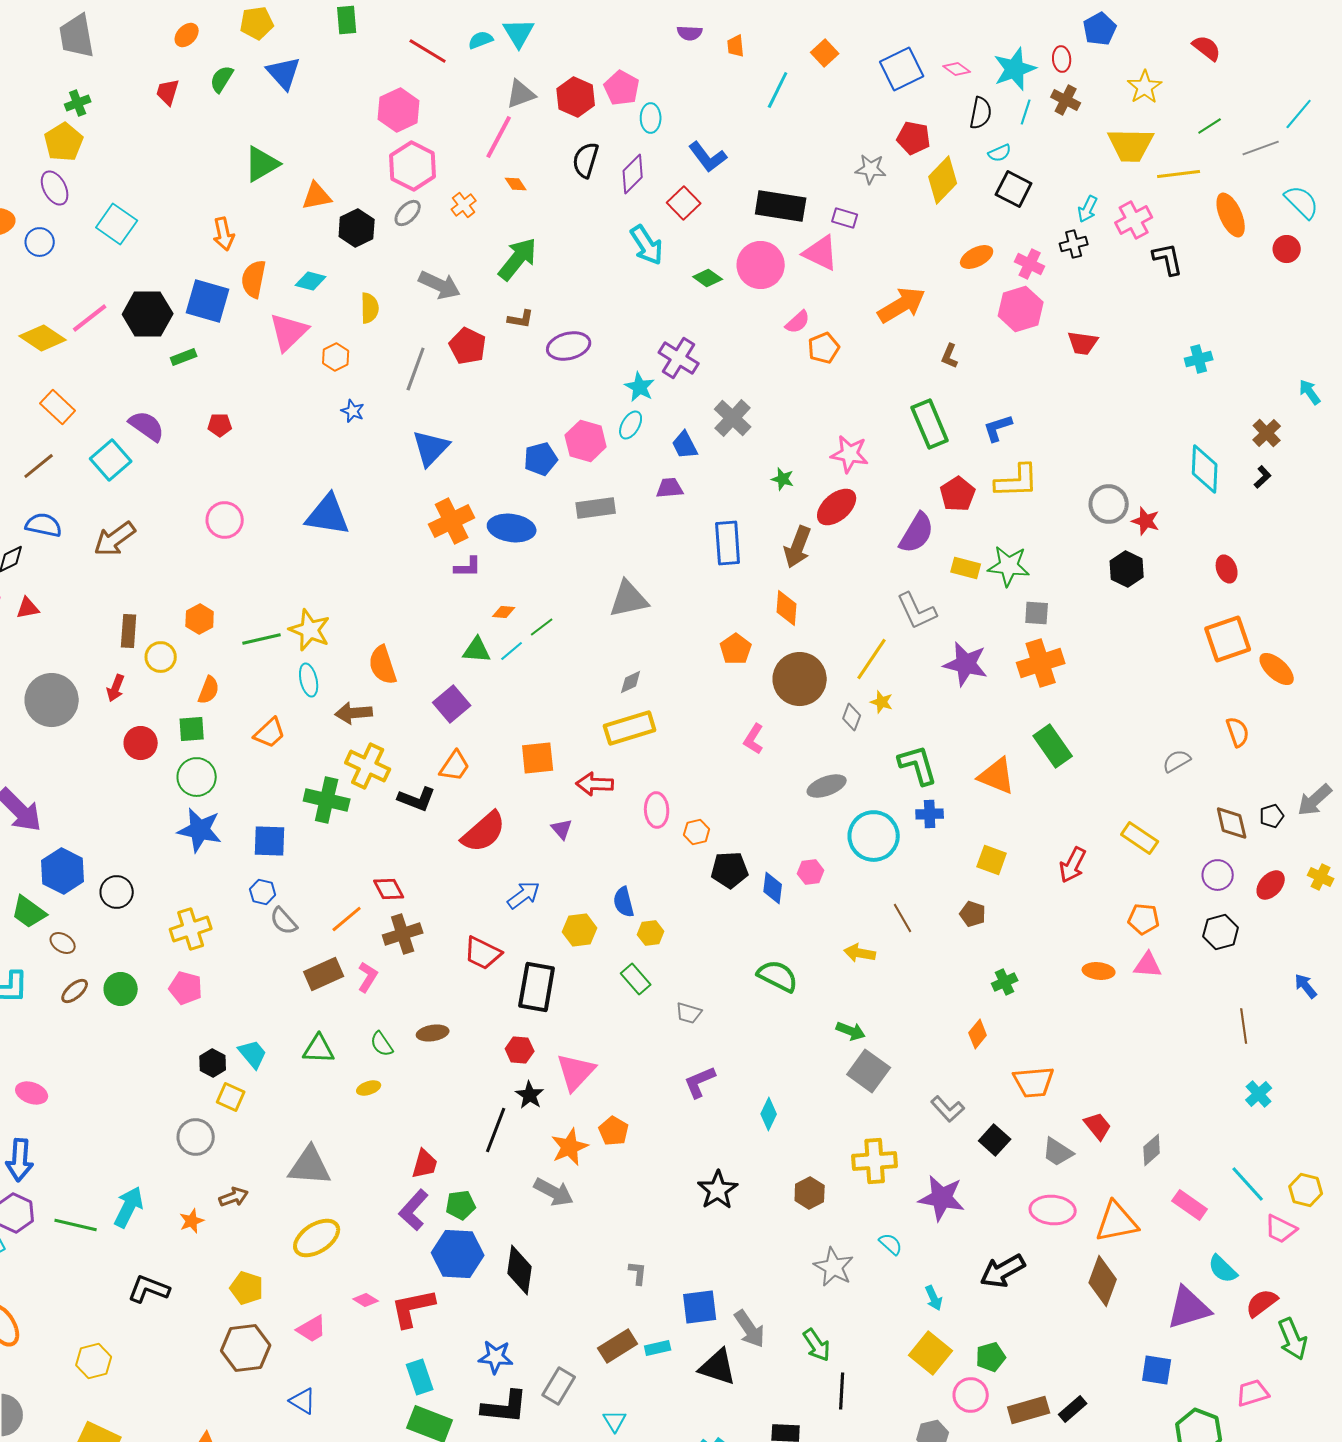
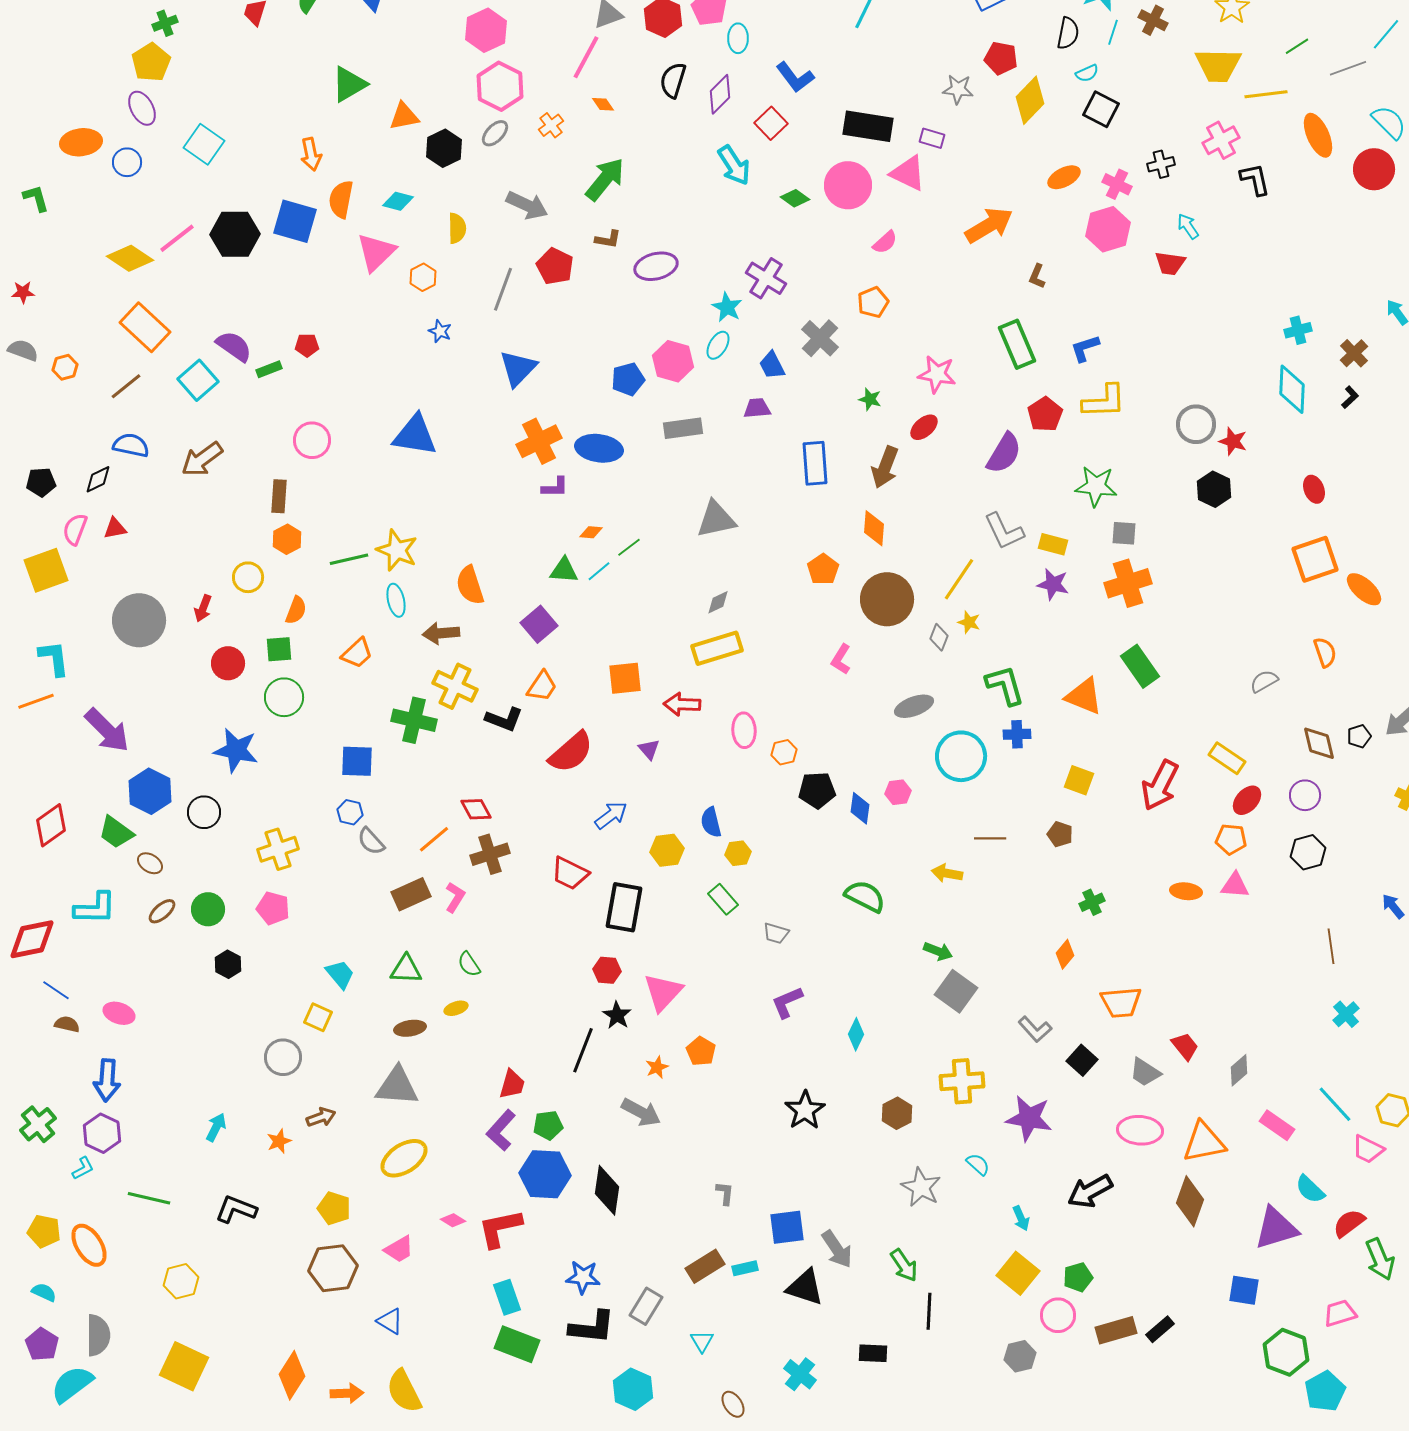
cyan arrow: (1088, 209) -> (1188, 226), moved, turned 120
red circle: (1287, 249) -> (1374, 169), size x1.5
orange pentagon: (824, 348) -> (873, 302), moved
green rectangle: (184, 357) -> (269, 369), moved
cyan cross: (1199, 359) -> (1298, 330), moved
orange rectangle: (58, 407) -> (145, 327), size x1.4
red ellipse: (837, 507) -> (924, 427), size x0.7
yellow rectangle: (966, 568) -> (1053, 544), moved
brown rectangle: (129, 631) -> (279, 496), moved
purple star: (966, 664) -> (1053, 584), size x0.7
blue star: (200, 830) -> (236, 750), moved
red arrow: (1073, 865) -> (1160, 785), size x1.4
red ellipse: (1271, 885) -> (1247, 800), moved
brown line: (903, 918) -> (990, 838), turned -60
brown ellipse: (433, 1033) -> (410, 1028), moved
black hexagon: (213, 1063) -> (228, 964), moved
orange star: (570, 1147) -> (657, 1067), size x0.6
cyan arrow: (129, 1207) -> (216, 1127), size x0.7
green line: (76, 1225) -> (149, 1198), moved

